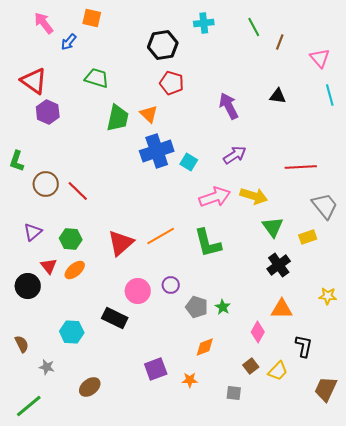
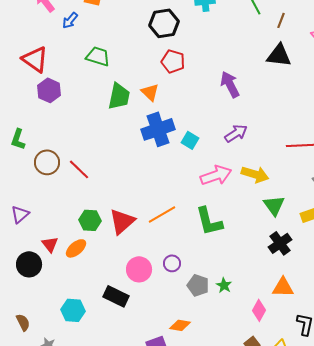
black triangle: (278, 96) -> (279, 55), moved, size x1.5
purple triangle: (33, 232) -> (20, 214), moved
green hexagon: (71, 239) -> (90, 220), moved
orange diamond: (205, 347) -> (180, 325), moved, turned 30

